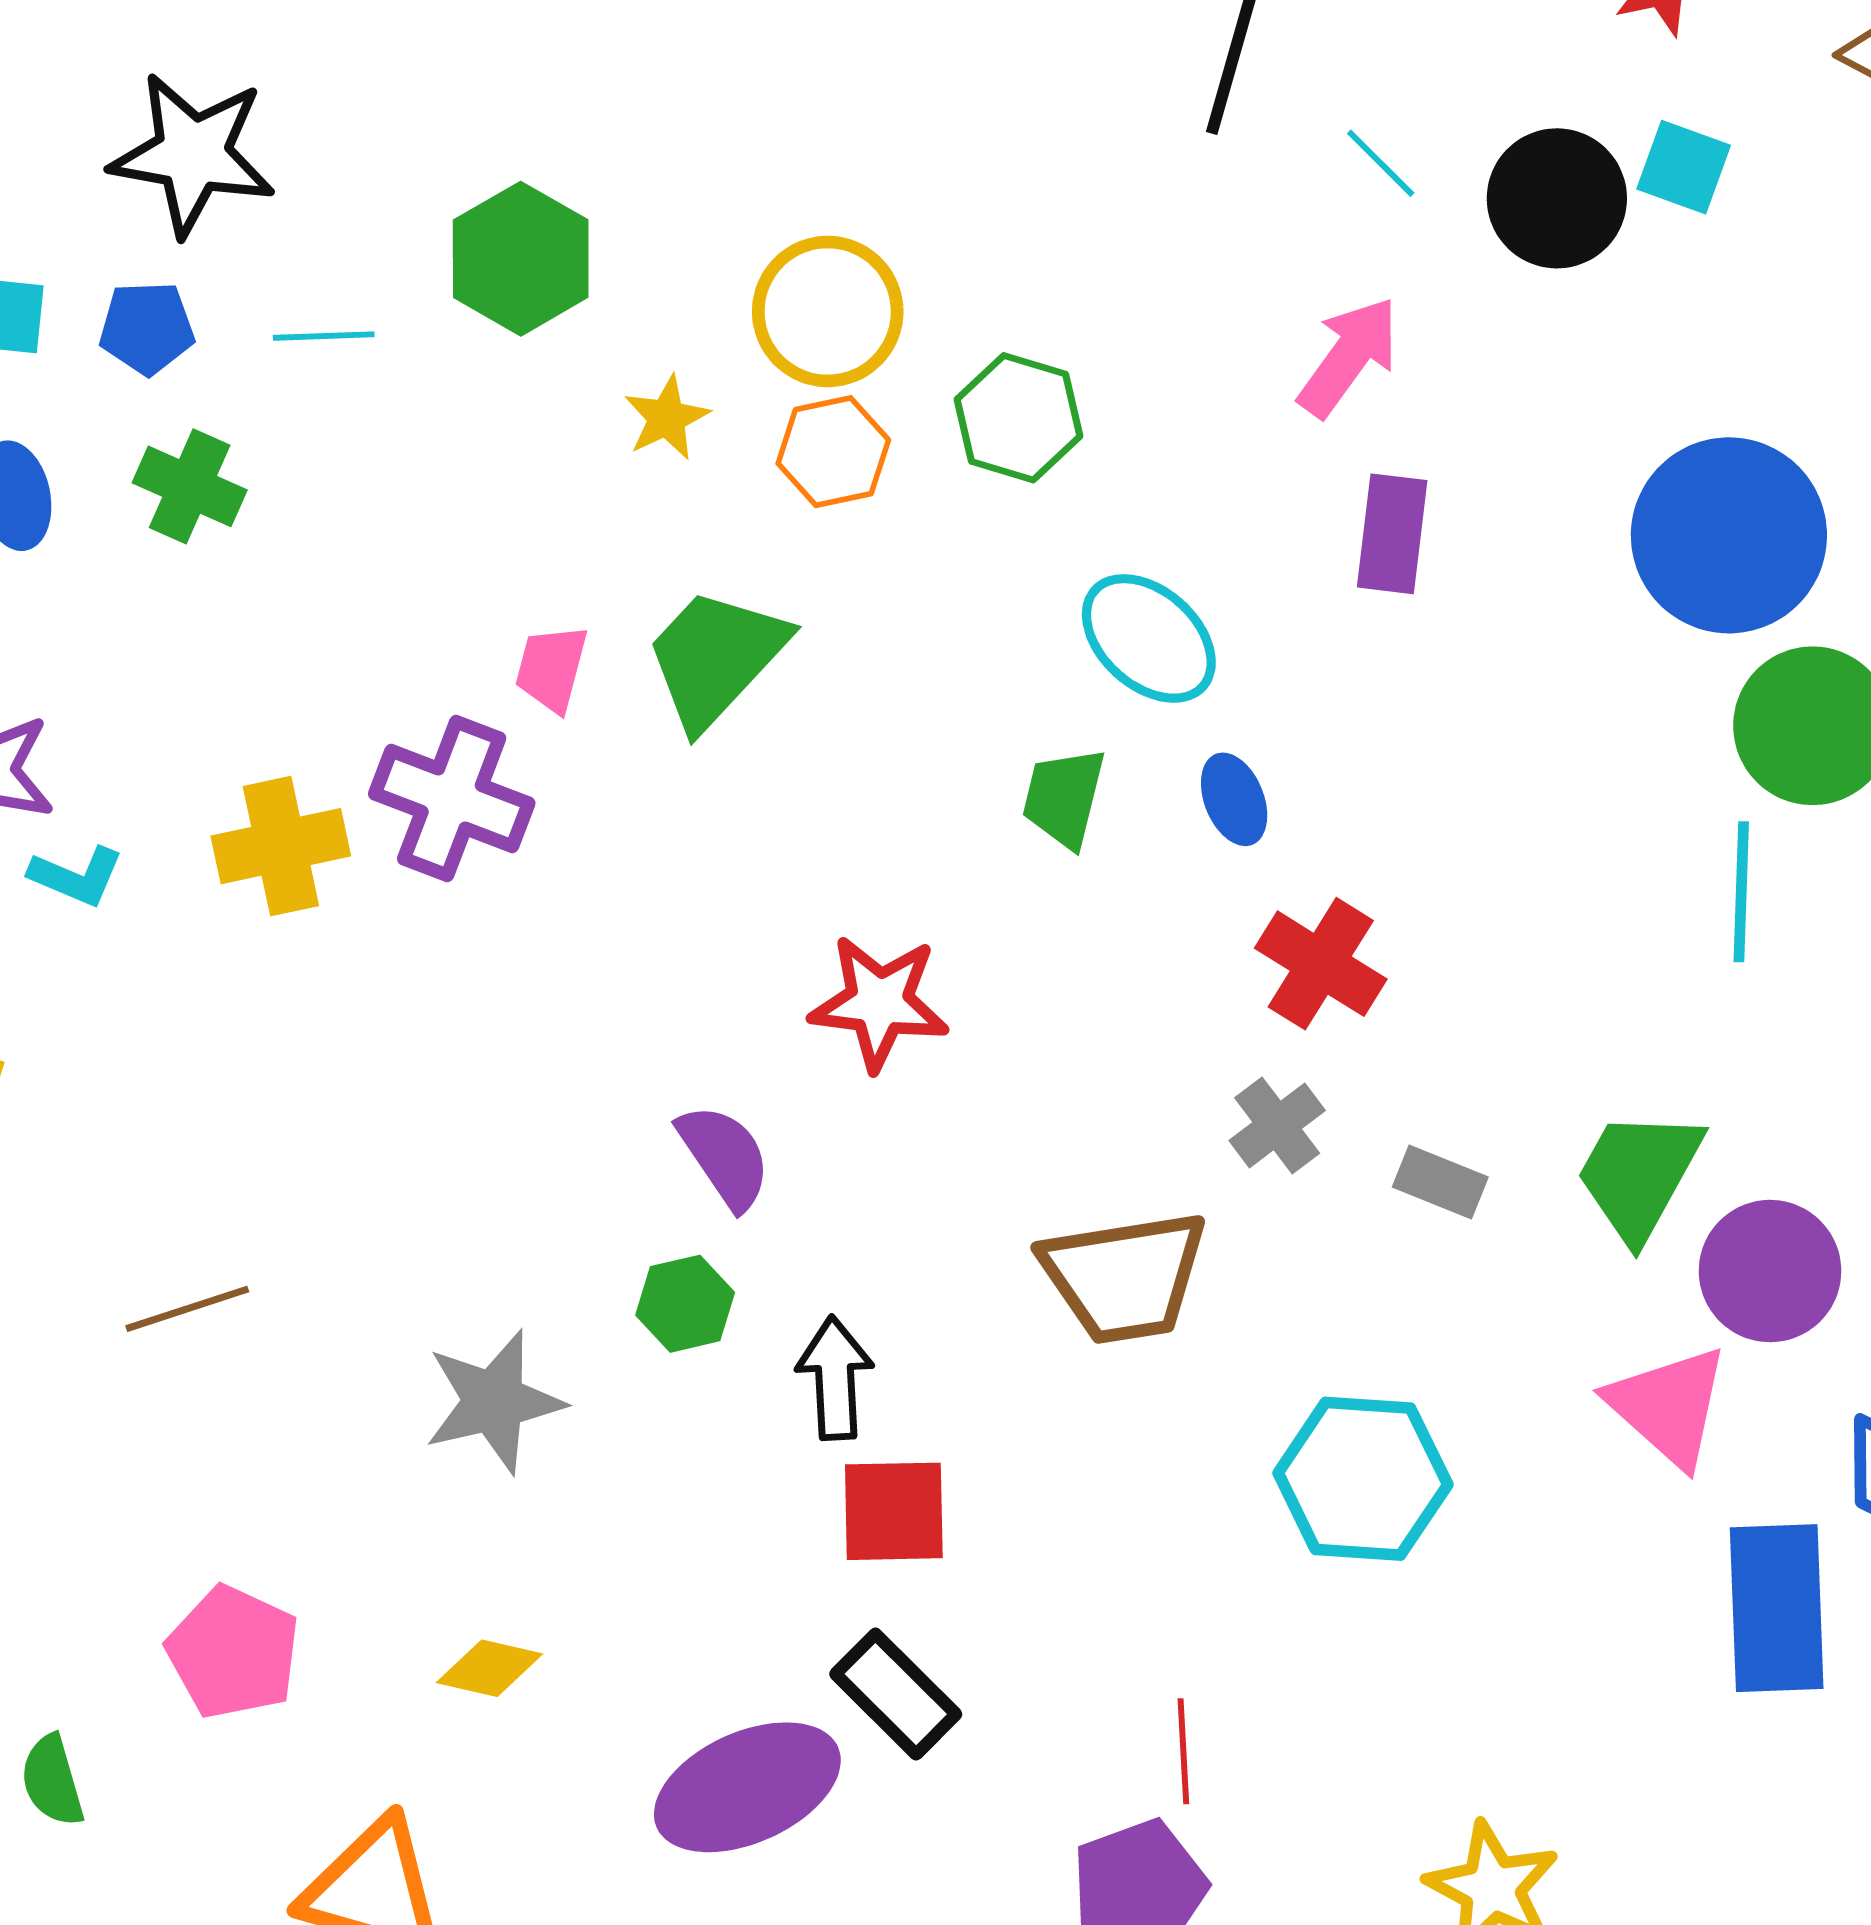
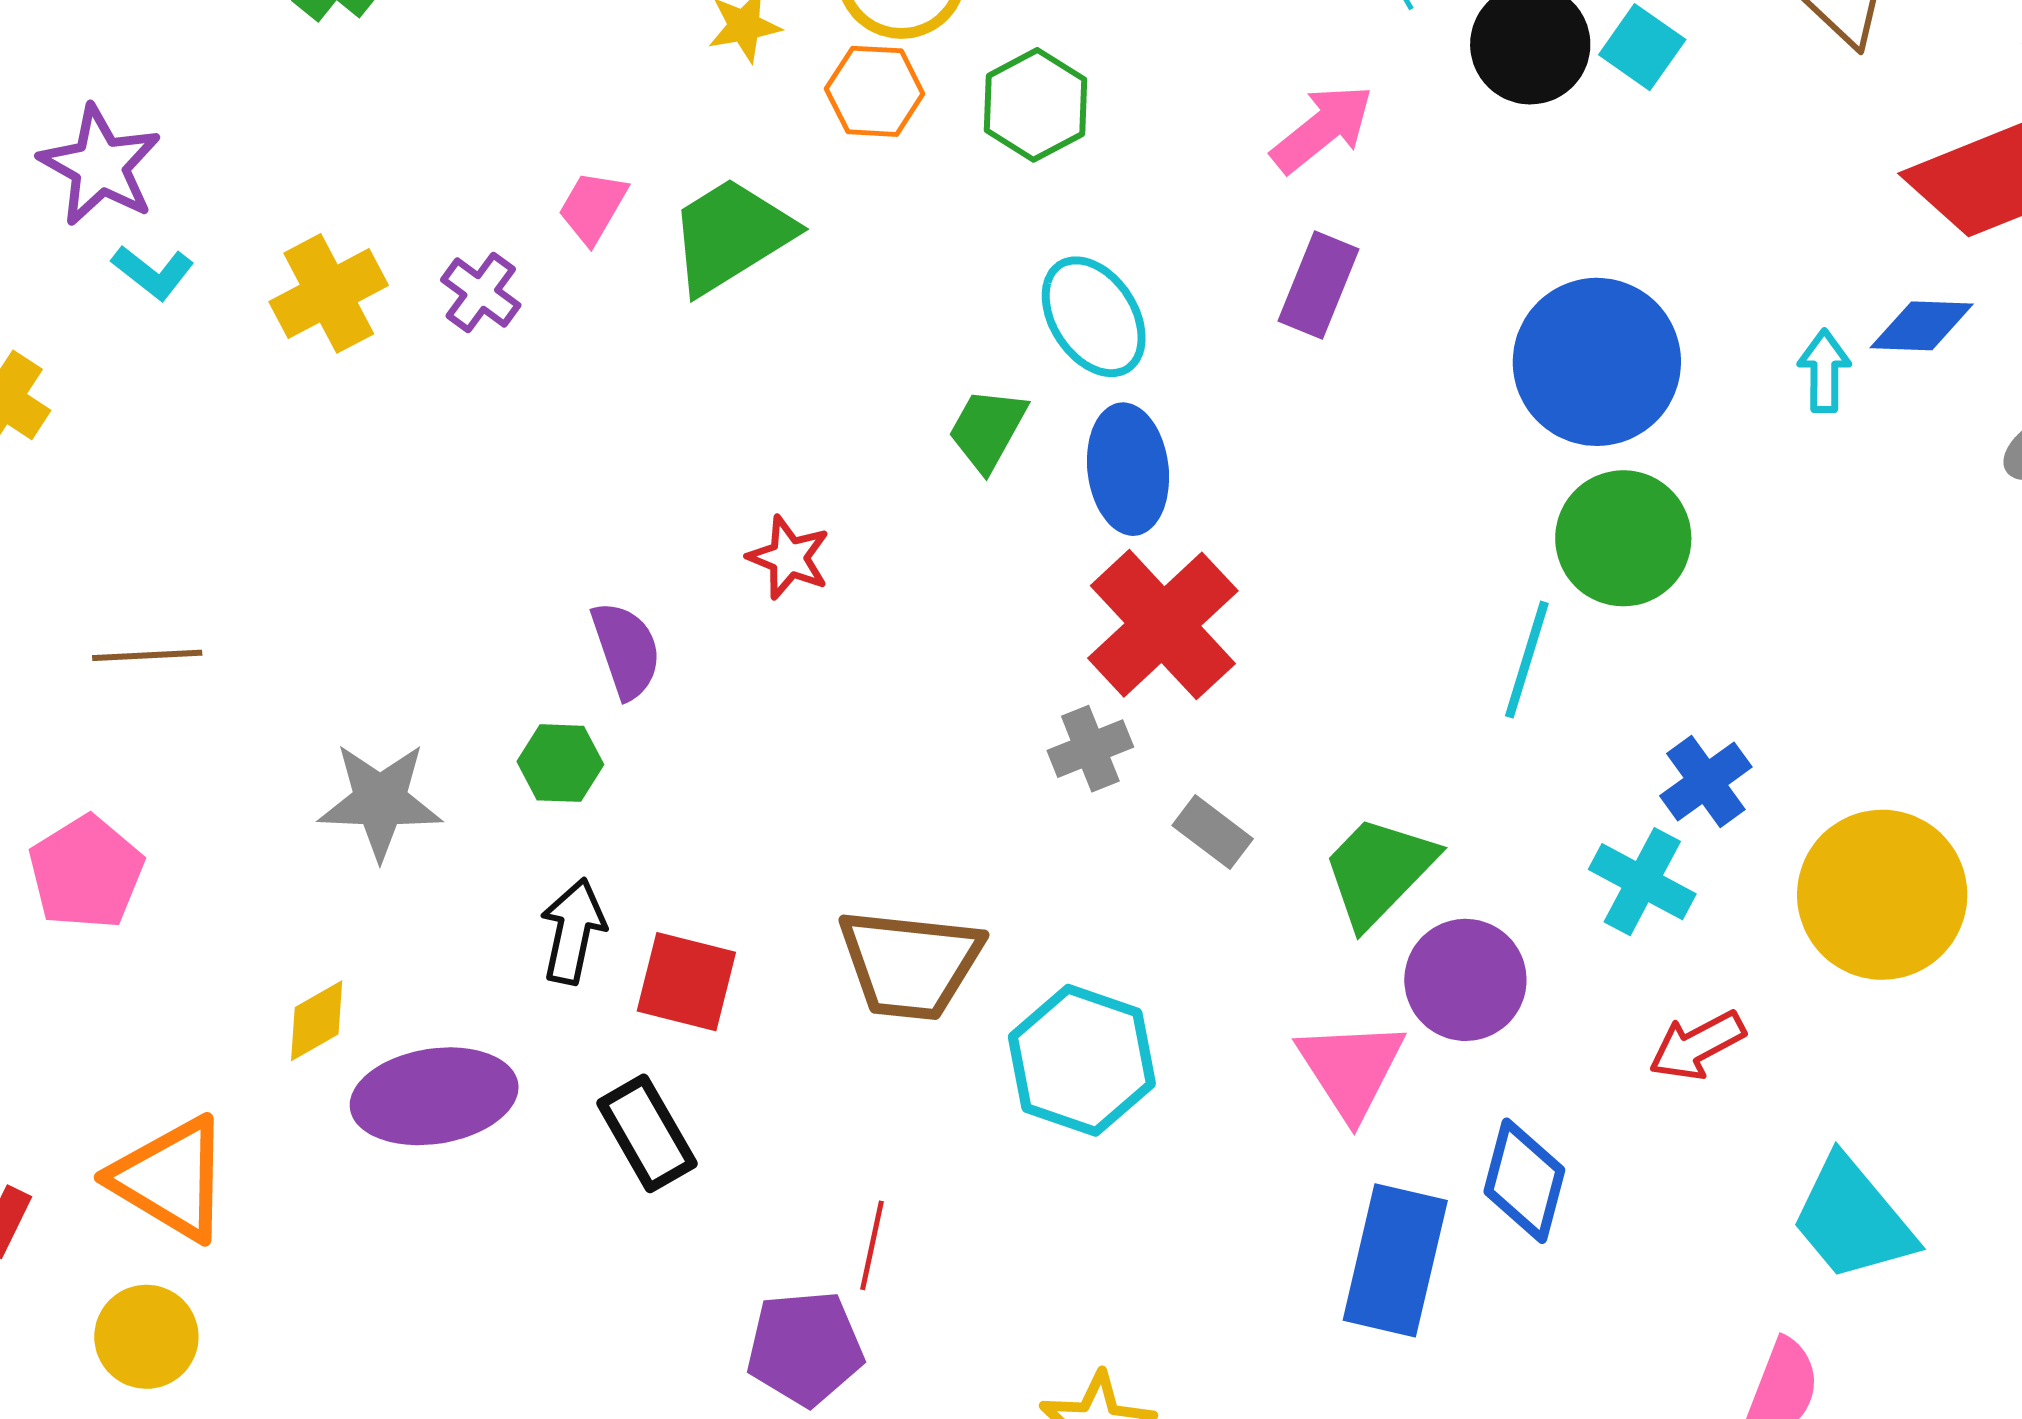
purple cross: (452, 799) -> (481, 293), size x0.6
blue ellipse: (1234, 799) -> (1128, 469), size x1.6
yellow cross: (281, 846) -> (329, 293), turned -31
red cross: (1321, 964) -> (1163, 625), size x1.4
red star: (879, 1003) -> (789, 558), size x0.7
brown trapezoid: (1124, 1277) -> (910, 964), moved
black arrow: (835, 1378) -> (573, 931), moved
pink pentagon: (233, 1652) -> (86, 872), moved
yellow diamond: (490, 1668) -> (317, 1021), turned -58
purple ellipse: (747, 1787) -> (434, 1096), moved

